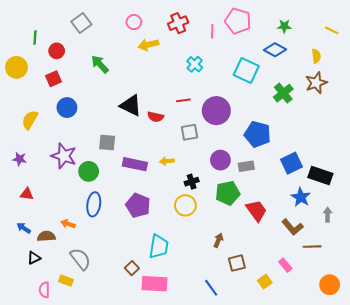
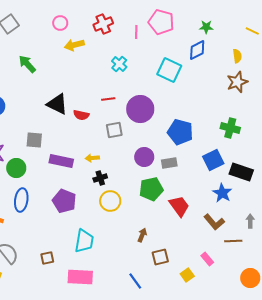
blue diamond: (275, 50) -> (197, 50), turned -55
green cross: (283, 93) -> (230, 128), moved, turned -36
black cross: (192, 182) -> (100, 178), moved
gray arrow: (328, 215) -> (250, 221), moved
brown square: (132, 268) -> (47, 258), moved, turned 32

